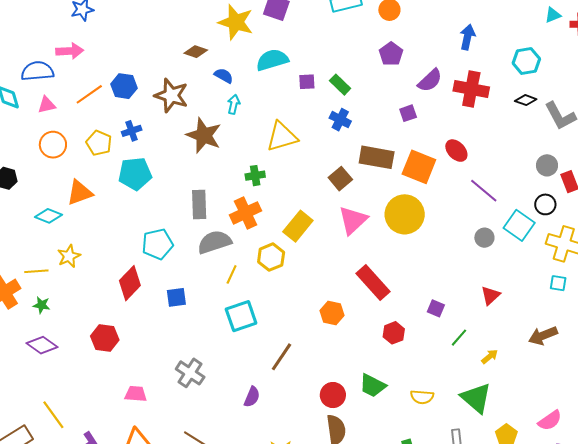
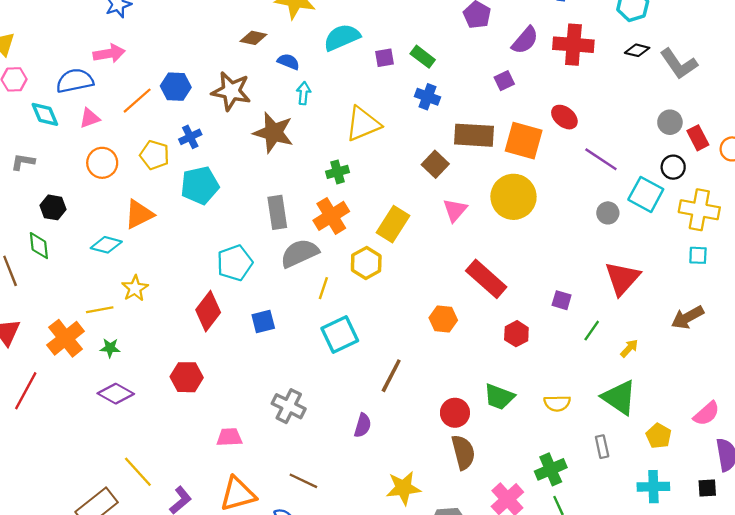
pink triangle: (353, 220) -> (455, 210), size x0.7
red triangle: (490, 295) -> (622, 278), size x1.6

